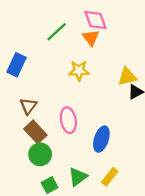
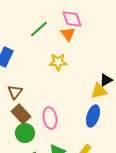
yellow triangle: (127, 77) -> (99, 91), moved
pink ellipse: (68, 120) -> (50, 118), moved
blue ellipse: (101, 139) -> (93, 116), moved

